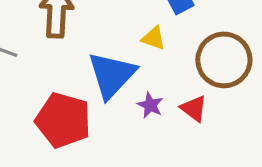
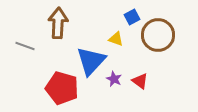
brown circle: (224, 60) -> (158, 35), moved

